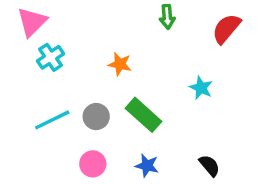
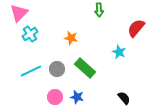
red semicircle: (226, 29) -> (136, 28), moved
blue star: (147, 166) -> (77, 97), moved

